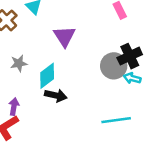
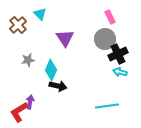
gray circle: (114, 66) -> (105, 39), moved
cyan diamond: (47, 76) -> (51, 70), turned -30
purple arrow: (14, 107) -> (30, 102), moved

